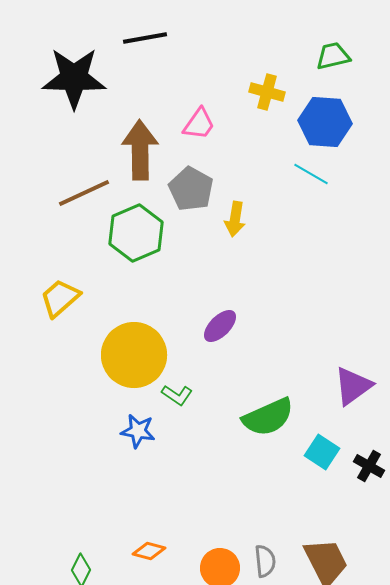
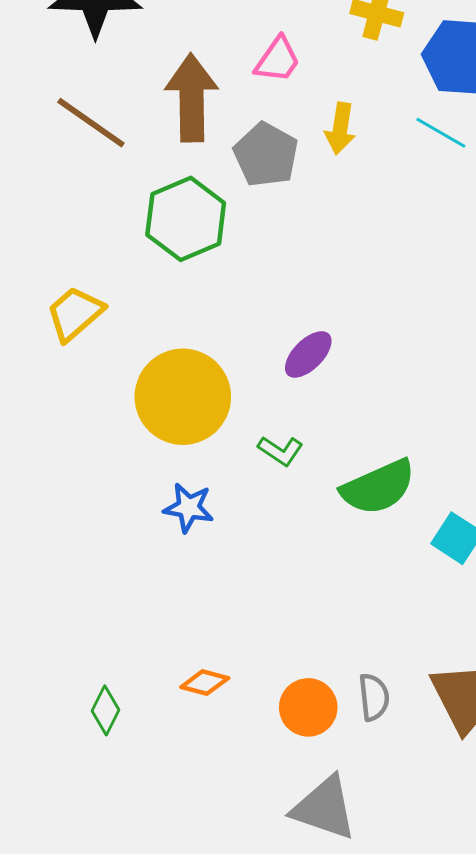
brown line: (84, 193) -> (91, 123), moved, turned 60
yellow arrow: (235, 219) -> (340, 128), moved
green L-shape: (177, 395) -> (281, 451), moved

